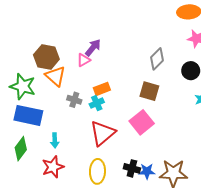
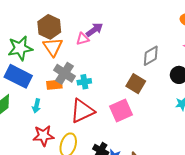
green star: (23, 86) -> (20, 48), turned 30
orange rectangle: (102, 89) -> (54, 85), moved
gray cross: (74, 100) -> (64, 73), size x1.5
red star: (53, 167) -> (43, 136), moved

